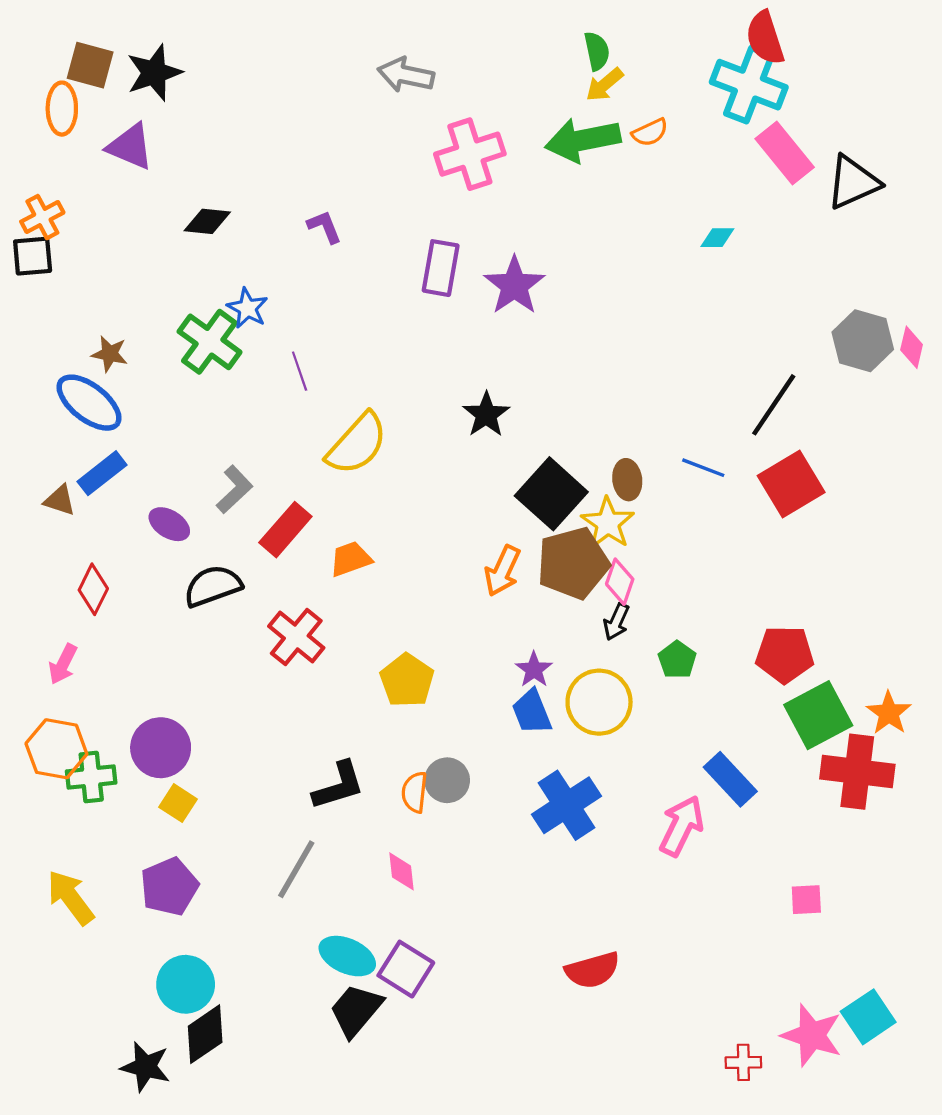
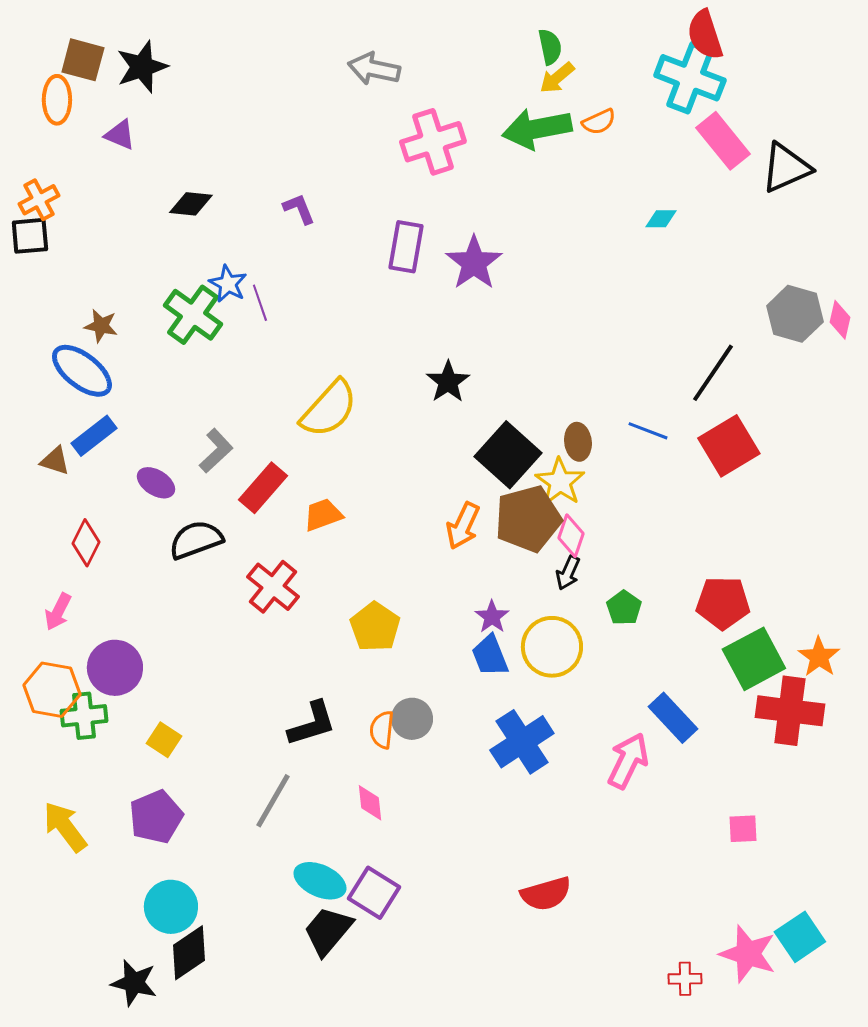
purple triangle: (130, 147) -> (120, 135), size x0.7
purple line: (300, 371) -> (260, 303), moved
purple circle: (161, 748) -> (115, 668), moved

